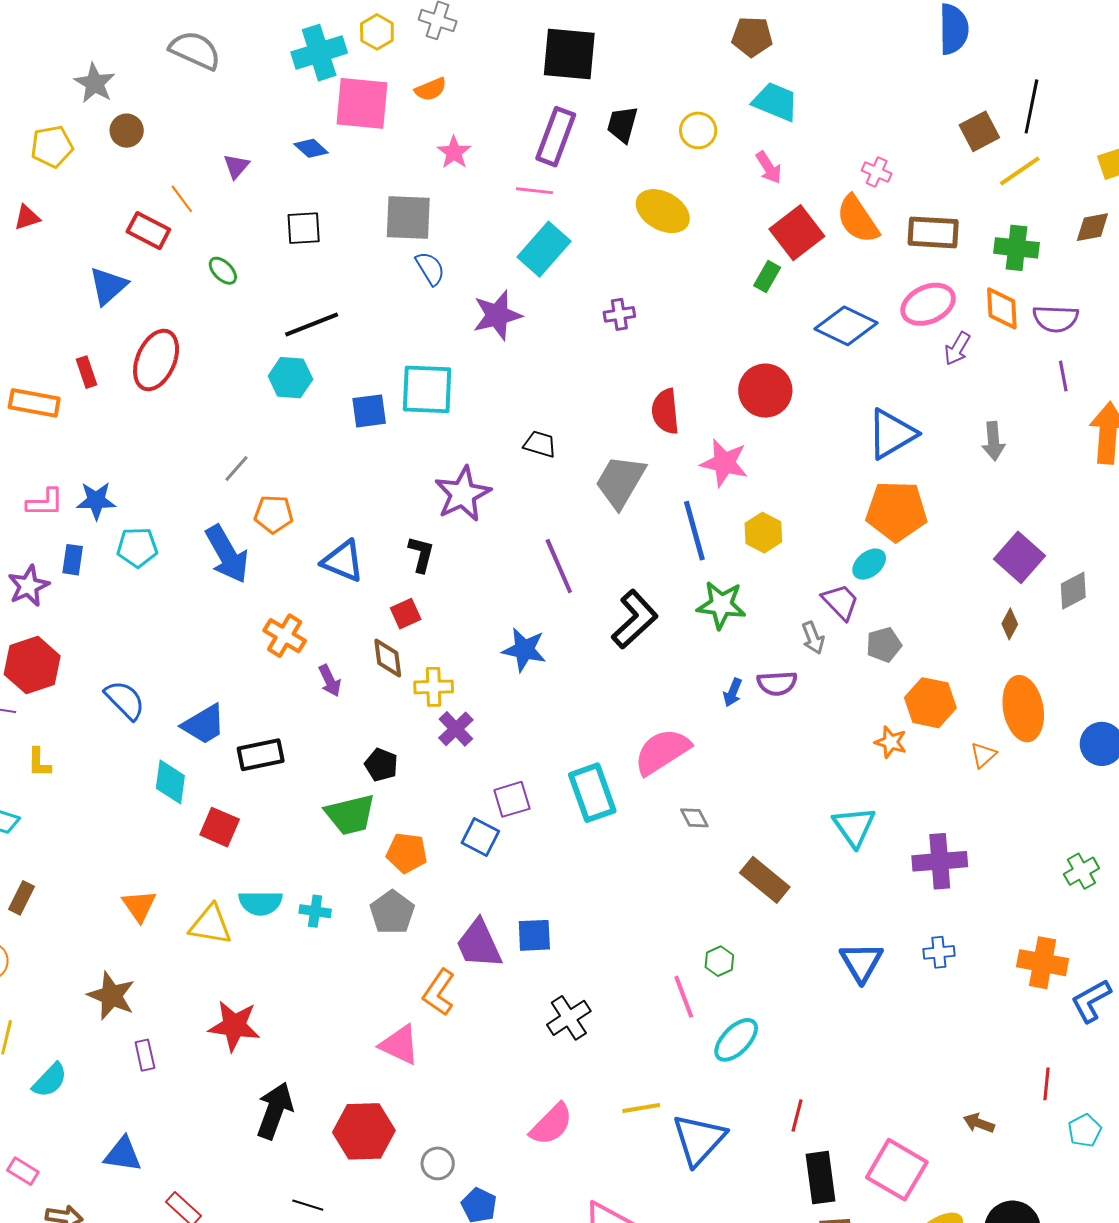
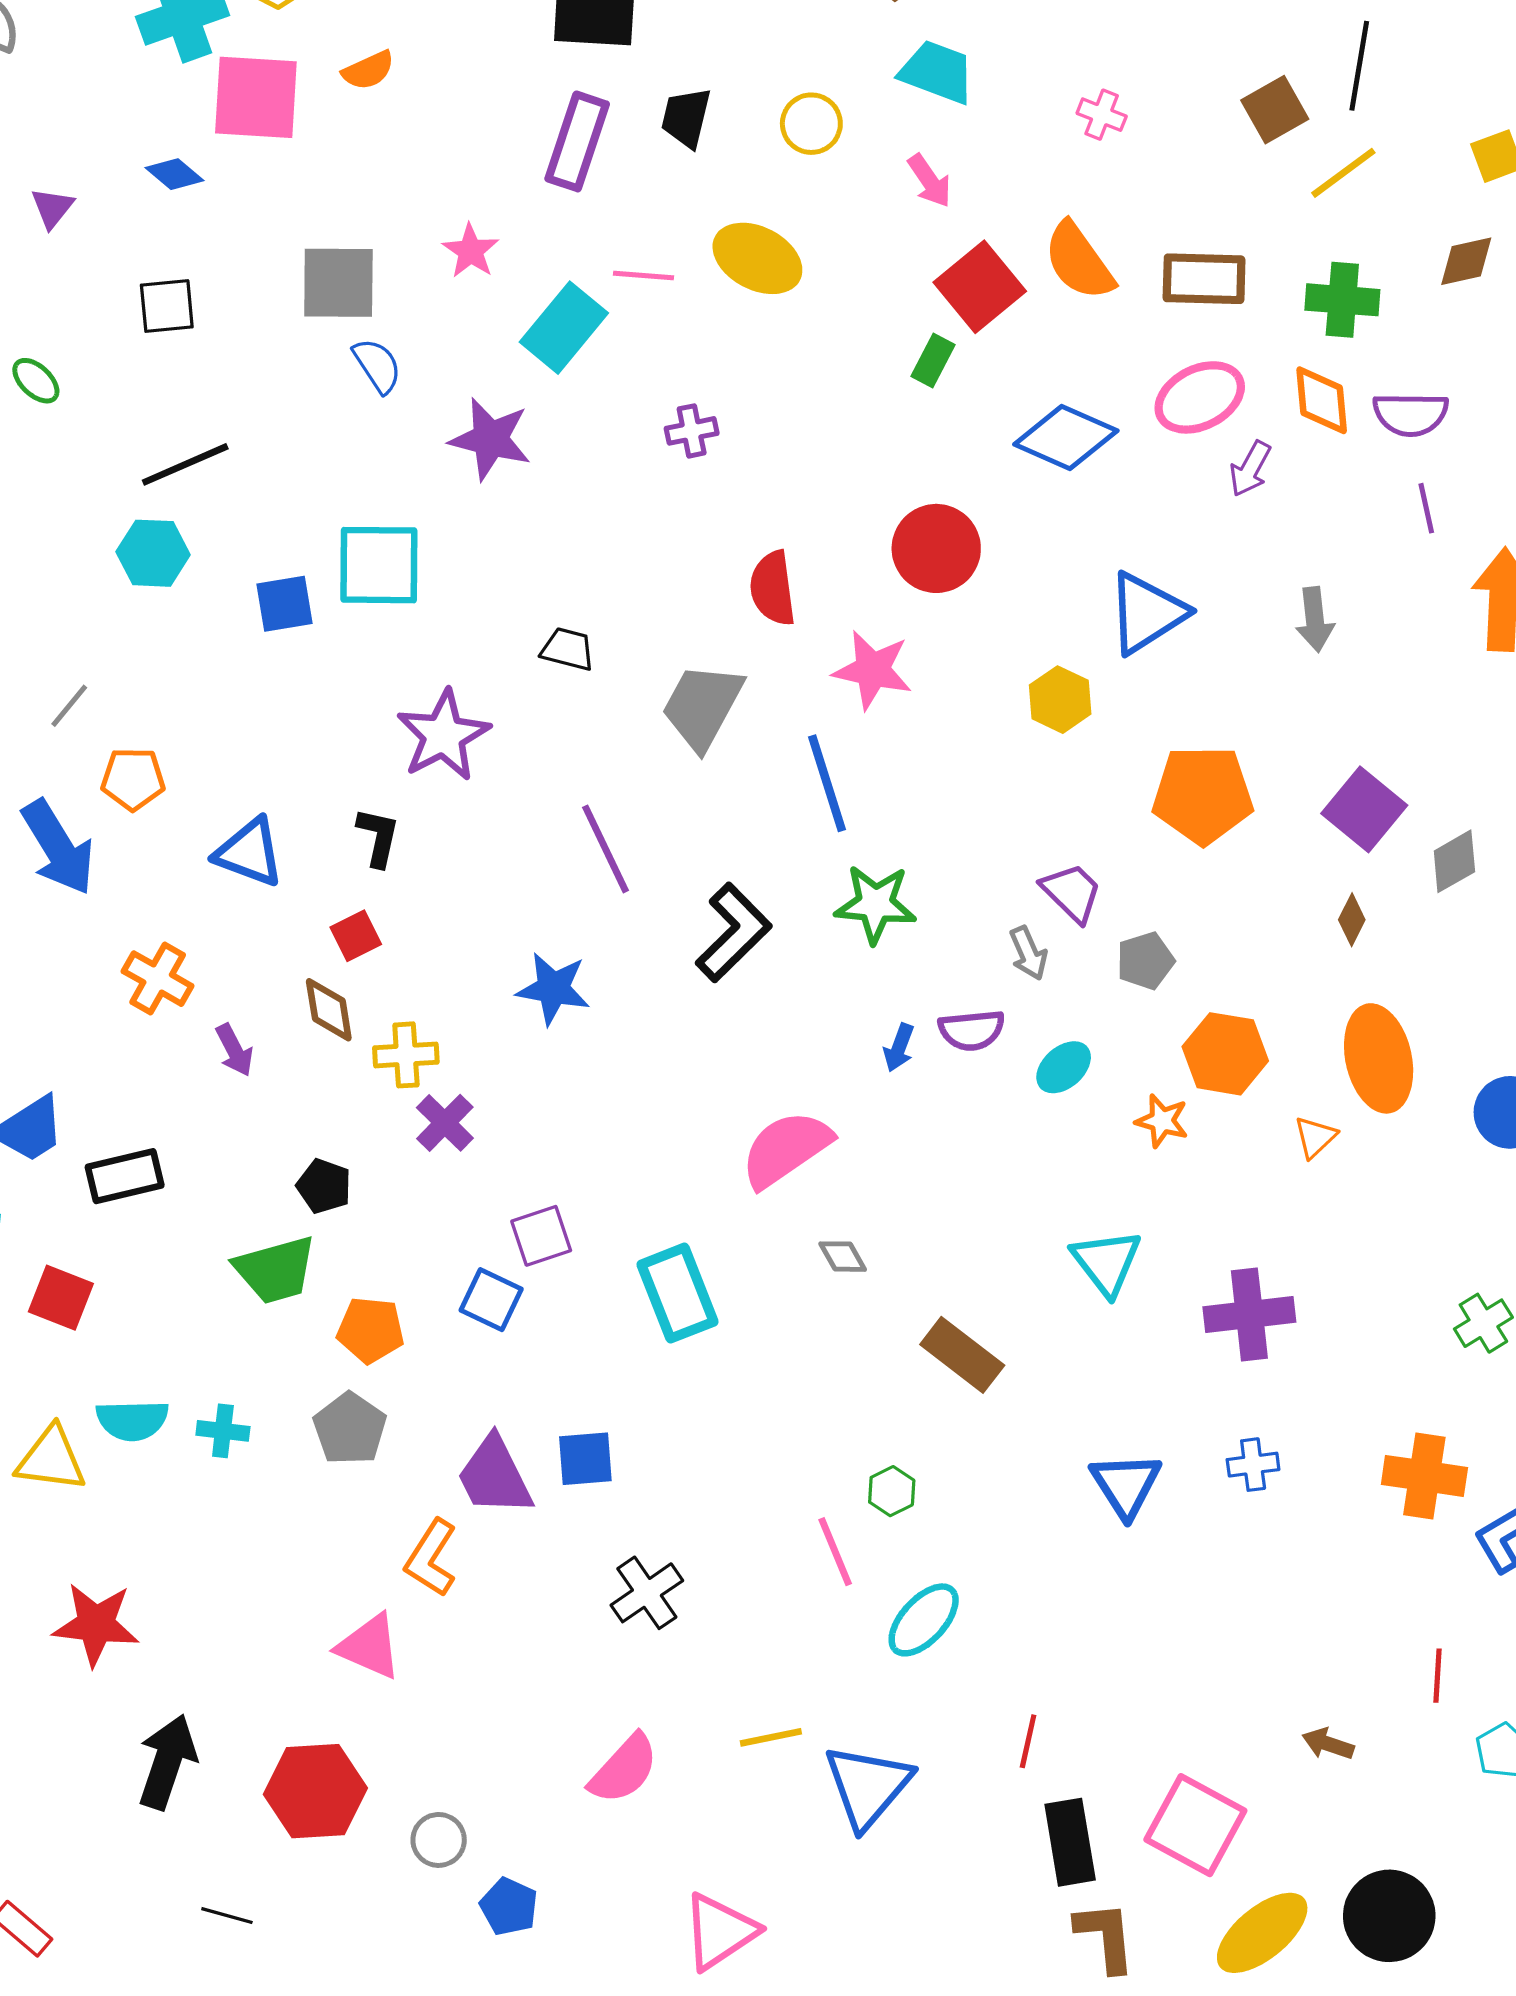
pink star: (454, 152) -> (471, 251), moved
pink cross: (877, 172) -> (1102, 115), moved
pink line: (534, 191) -> (644, 276), moved
purple star: (497, 315) -> (490, 439), turned 30
orange pentagon: (896, 511) -> (1203, 795), moved
yellow hexagon: (763, 533) -> (1060, 700), moved
cyan ellipse: (869, 564) -> (1064, 1067), moved
cyan rectangle: (592, 793) -> (677, 1293), moved

